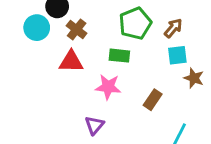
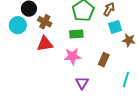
purple triangle: (94, 125) -> (82, 83), moved

